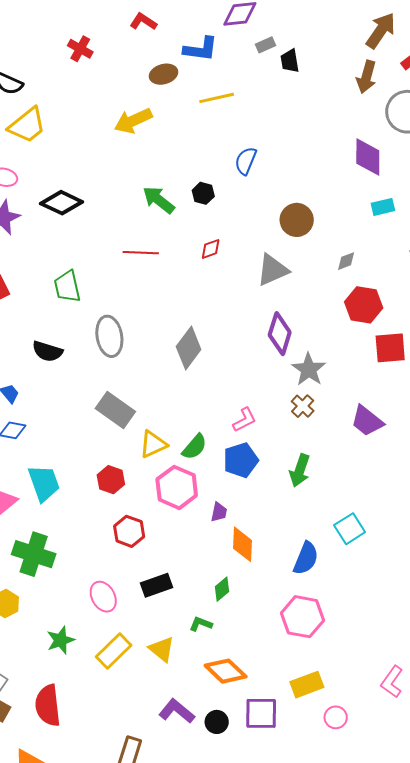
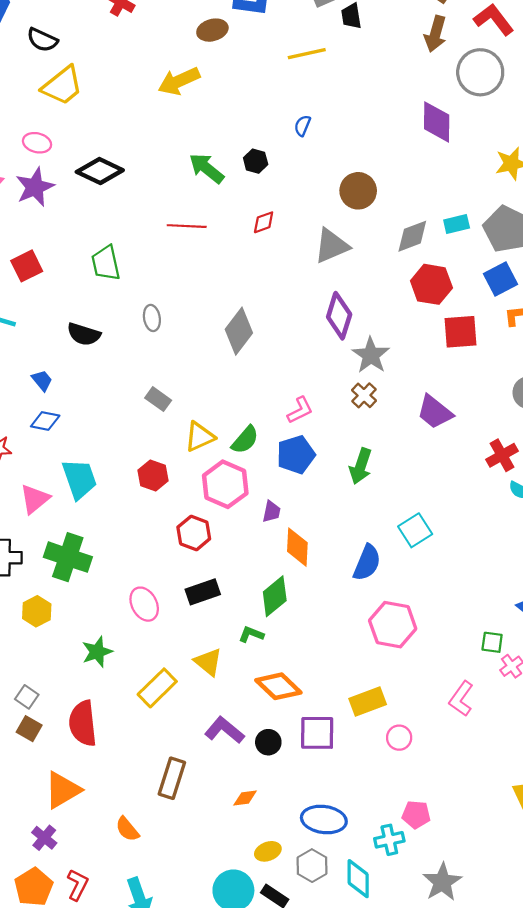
yellow line: (217, 98) -> (307, 54), moved
blue semicircle: (246, 161) -> (302, 126), size x0.7
cyan rectangle: (383, 207) -> (457, 224), moved
gray diamond: (346, 261) -> (412, 236), size x1.6
gray ellipse: (109, 336) -> (152, 318), size x0.6
gray rectangle: (115, 410) -> (158, 399), size x0.6
red hexagon: (129, 531) -> (194, 533), moved
green diamond: (222, 589) -> (275, 596), size x1.5
pink hexagon: (302, 617) -> (393, 625), moved
yellow rectangle: (114, 651) -> (157, 688), moved

